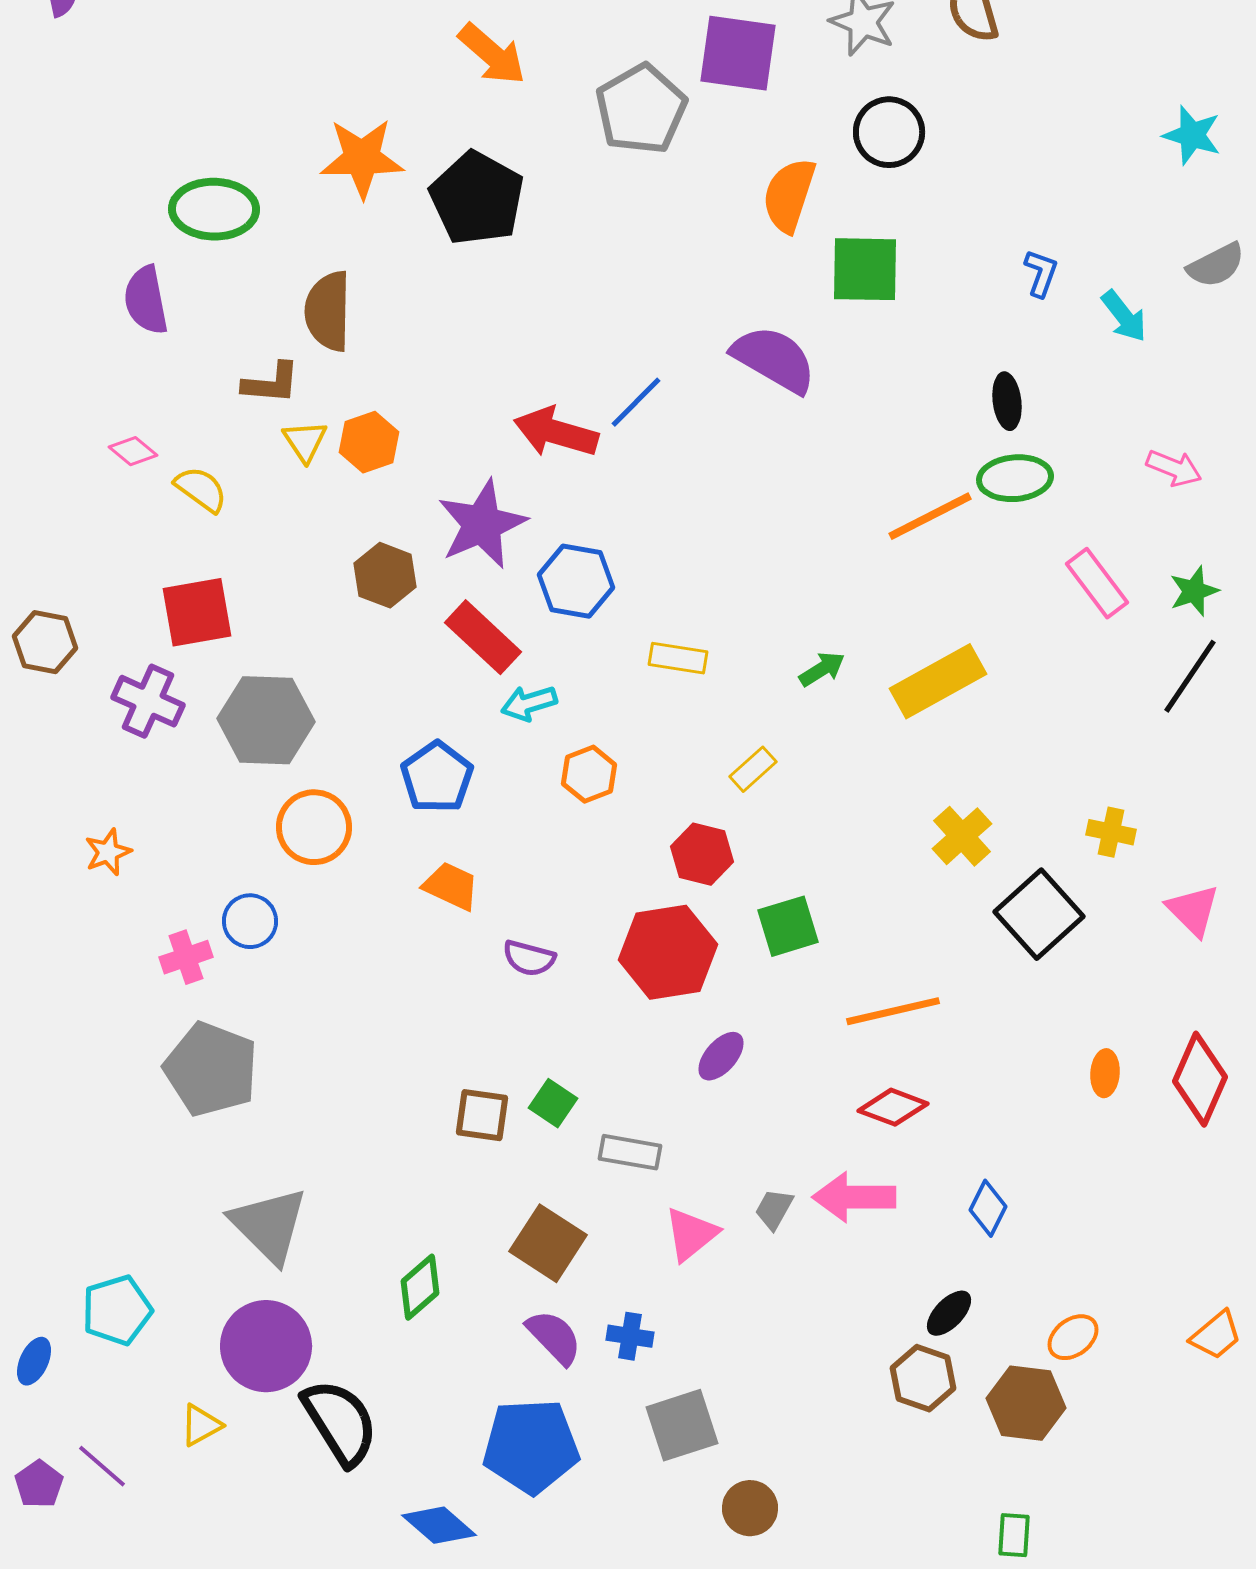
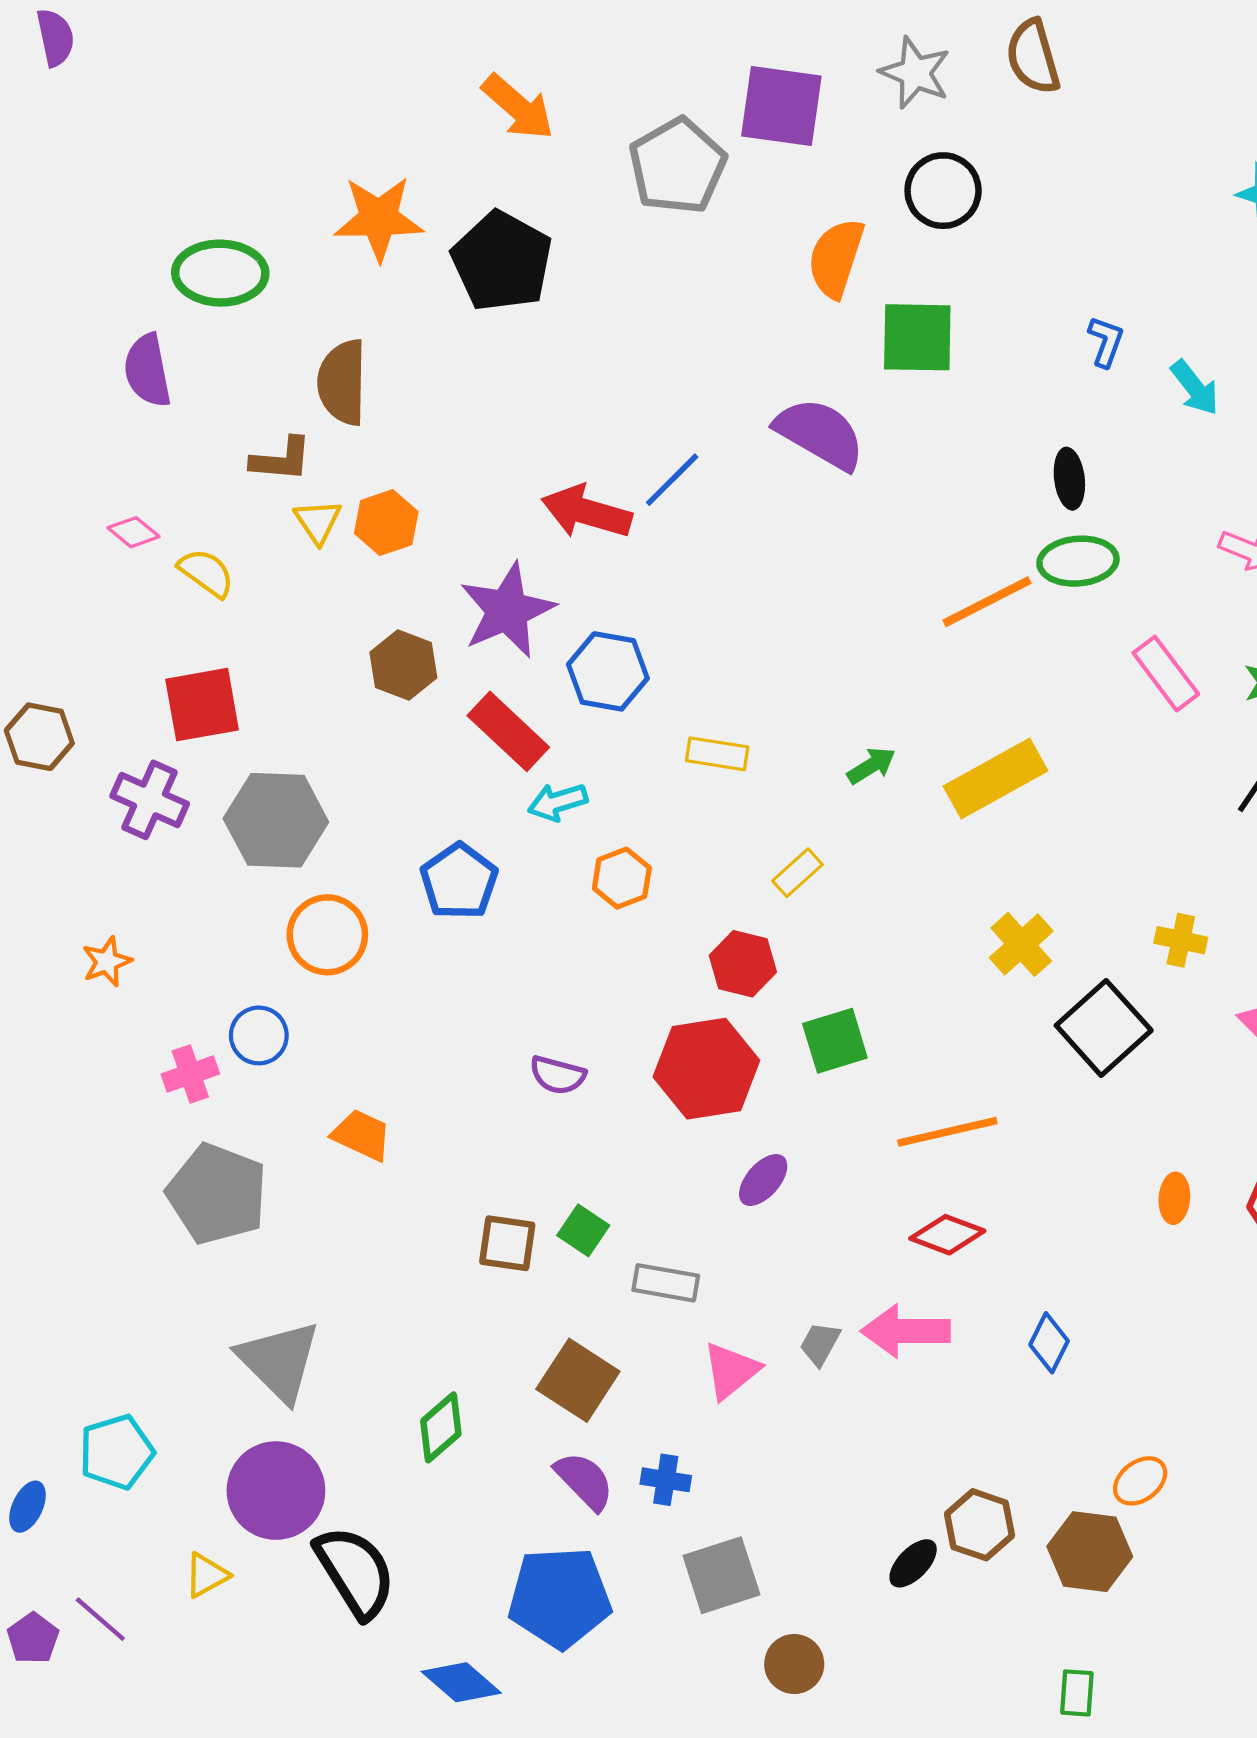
orange trapezoid: (451, 886) -> (362, 1135), moved
black ellipse: (949, 1313) -> (913, 1563), moved

